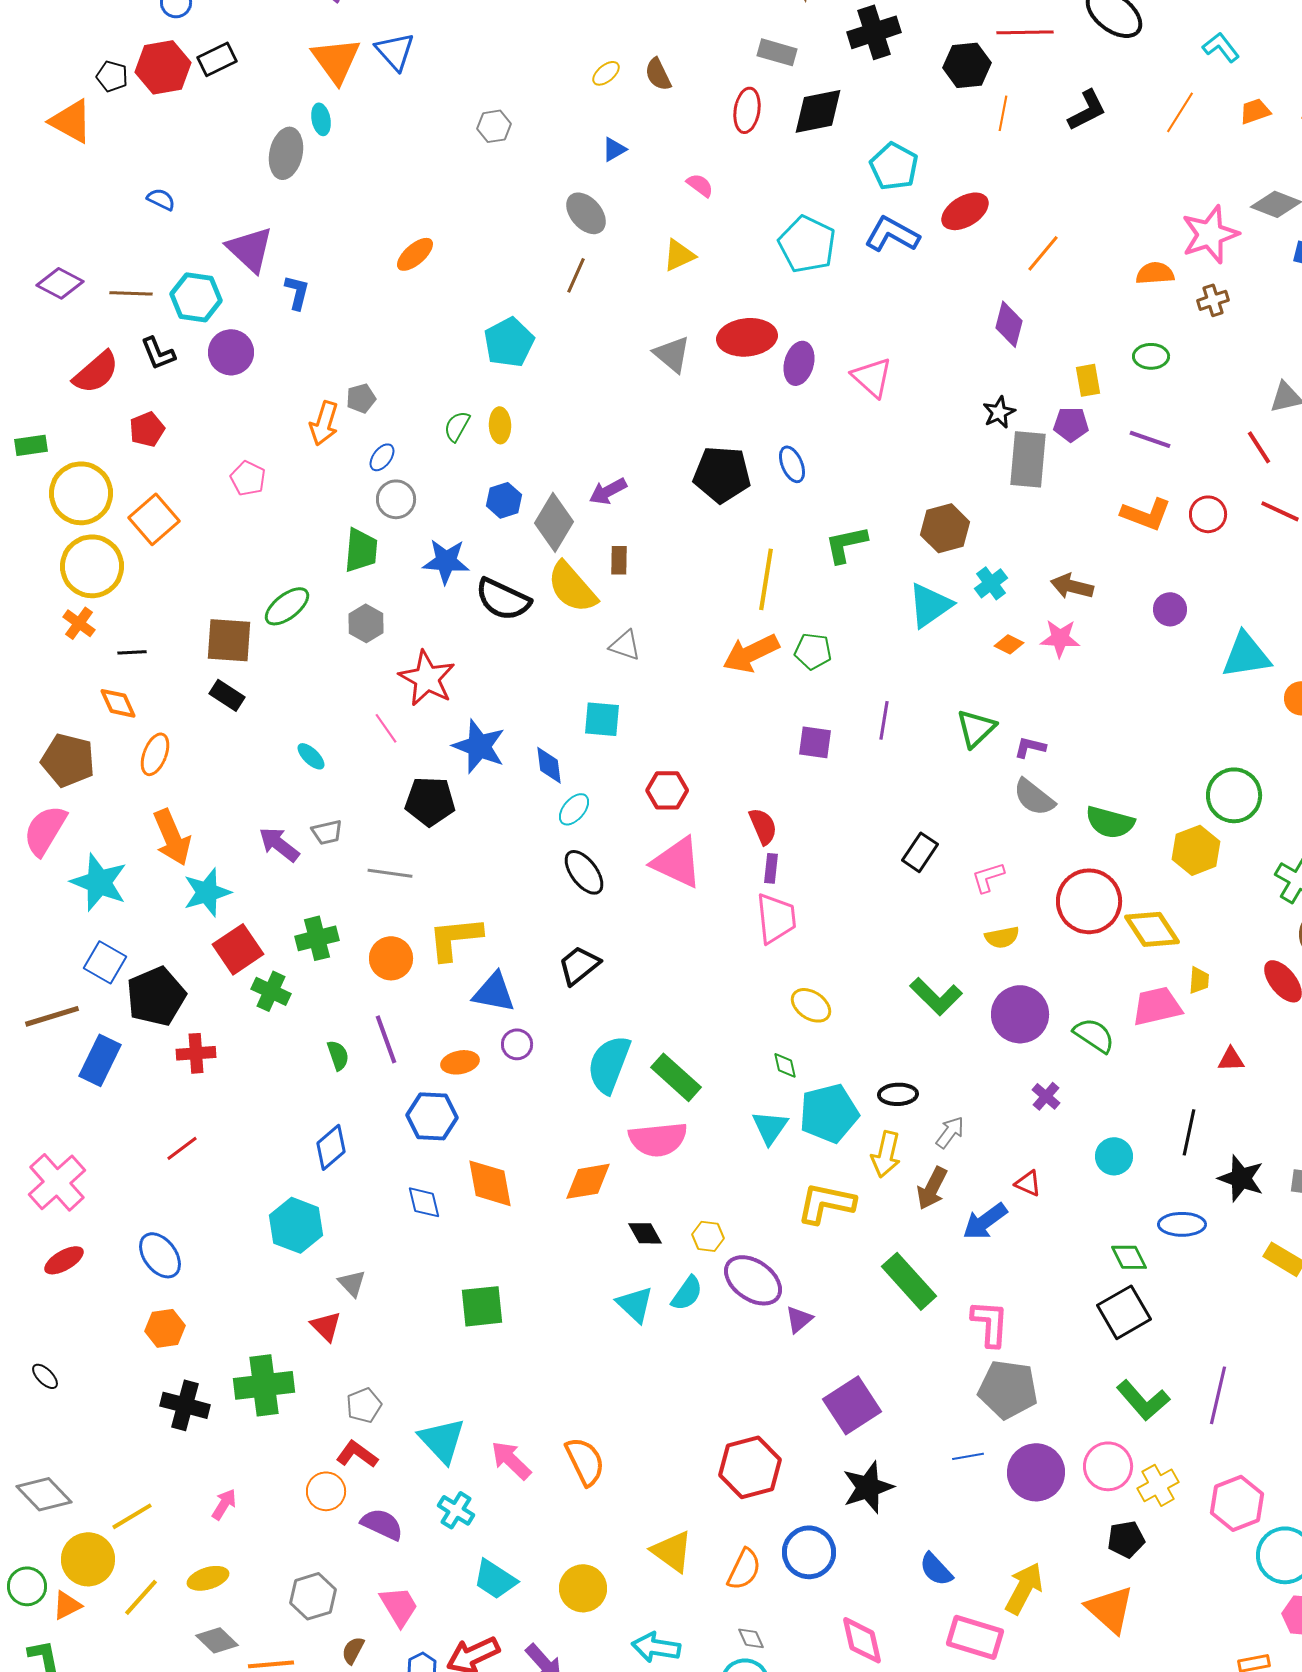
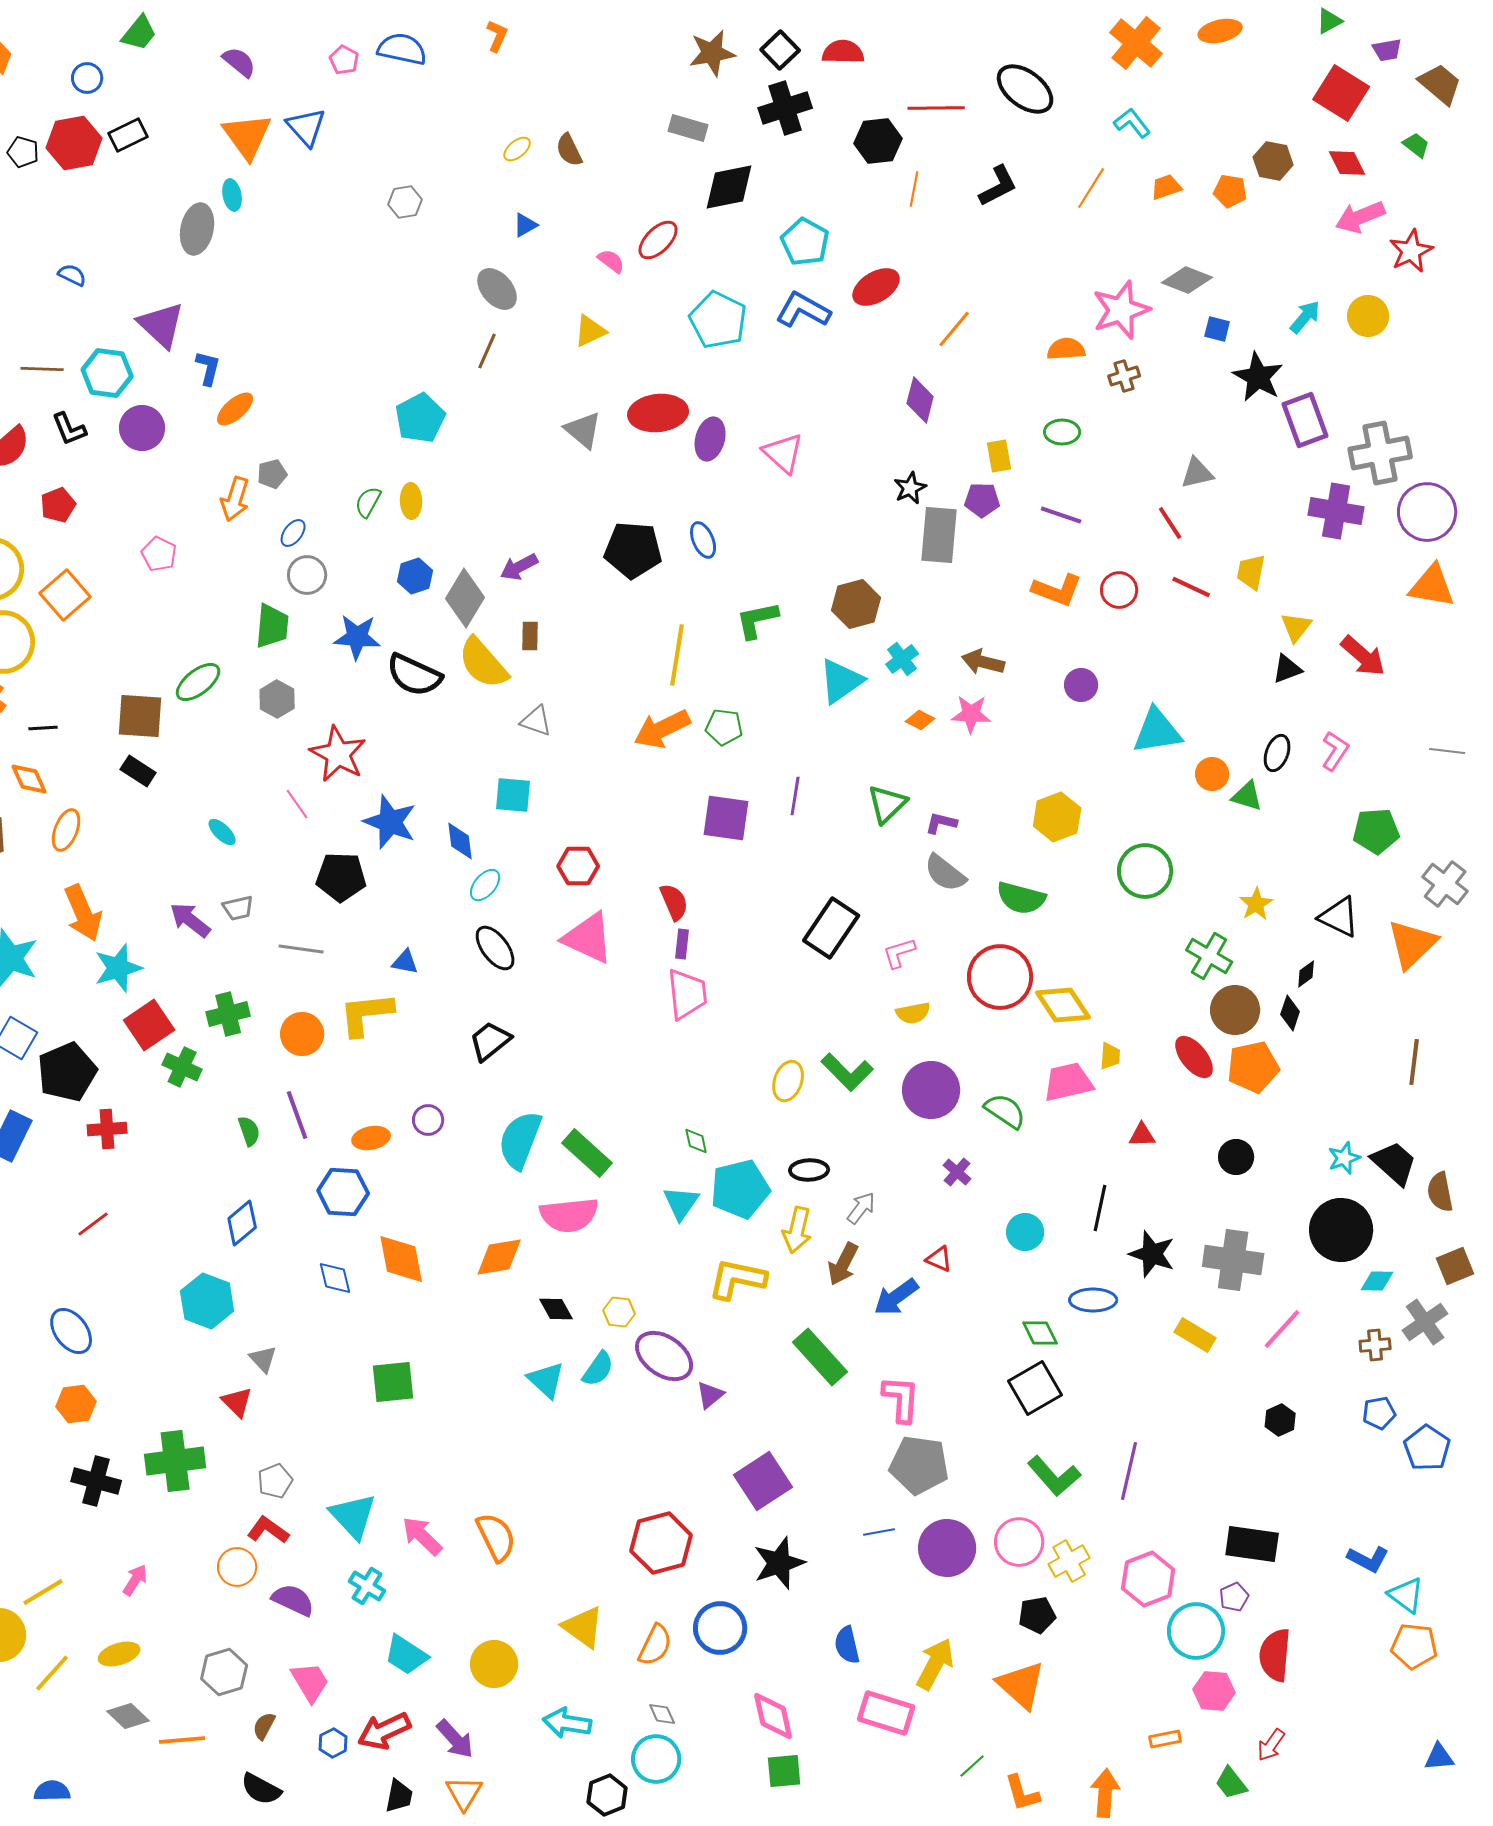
red ellipse: (747, 110) -> (658, 240), moved, turned 36
orange ellipse: (415, 254) -> (235, 409), moved
purple square: (815, 742) -> (726, 818), size x1.4
yellow hexagon: (1196, 850) -> (1057, 817), moved
black rectangle: (920, 852) -> (831, 928), size x1.5
blue triangle: (494, 992) -> (405, 962), moved, size x0.6
yellow ellipse: (811, 1005) -> (788, 1081), moved, turned 75
blue semicircle: (936, 1569) -> (847, 1645), turned 30

